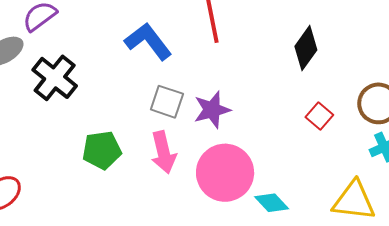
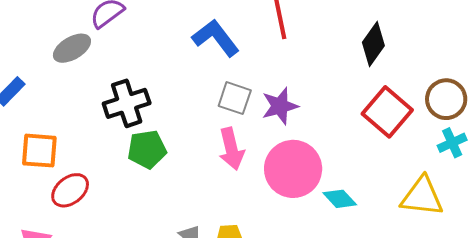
black cross: (55, 78) -> (127, 103), moved, turned 33
red square: (319, 116) -> (387, 112), size x1.8
green pentagon: (102, 150) -> (147, 149), moved

